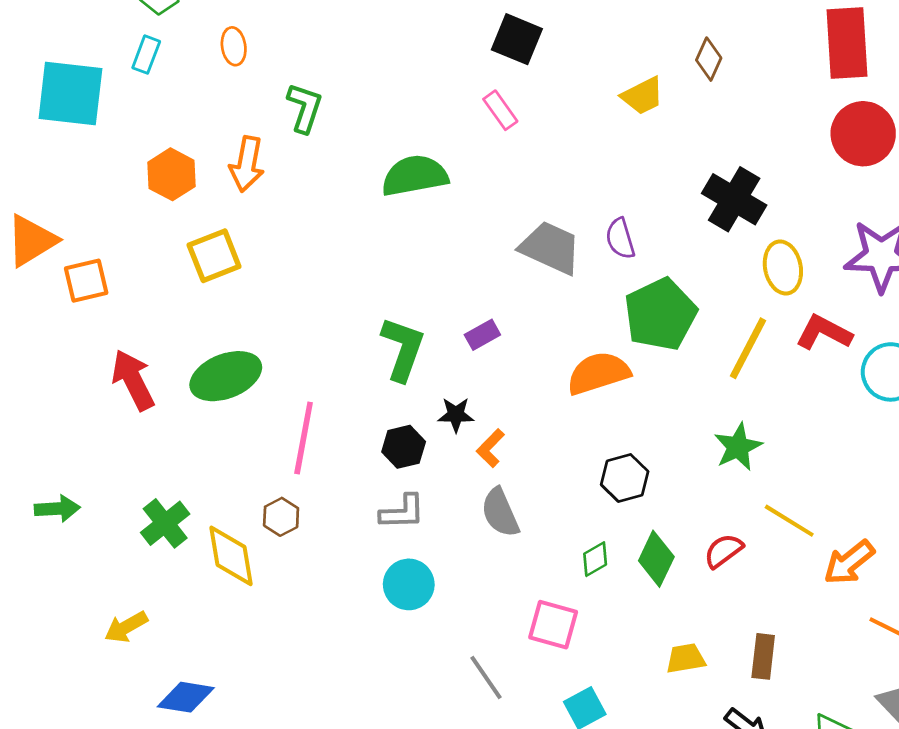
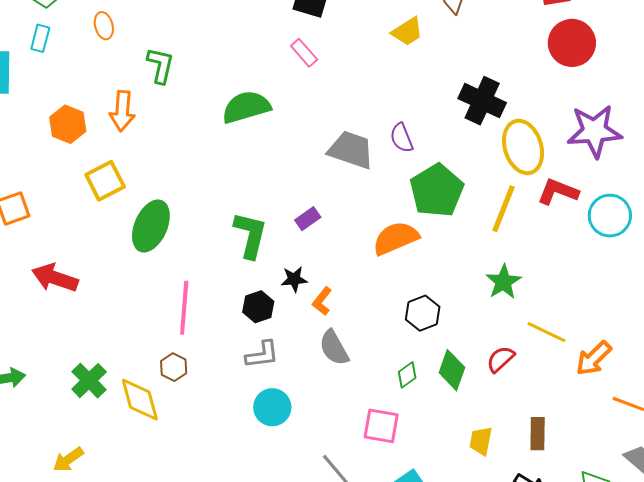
yellow ellipse: (783, 267) -> (523, 147), size x1.4
green ellipse: (226, 376) -> (151, 226), moved, turned -39
red arrow: (133, 380) -> (55, 278), turned -39
yellow trapezoid: (686, 658) -> (481, 441), turned -64

